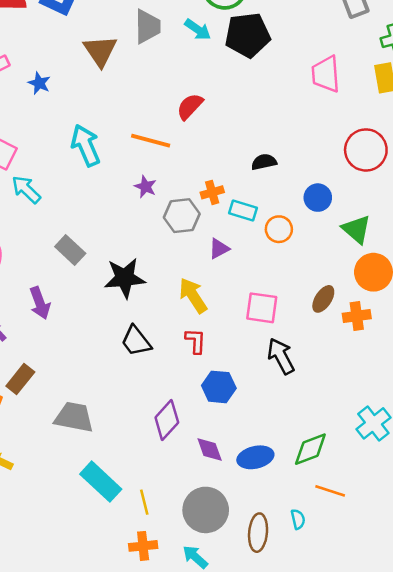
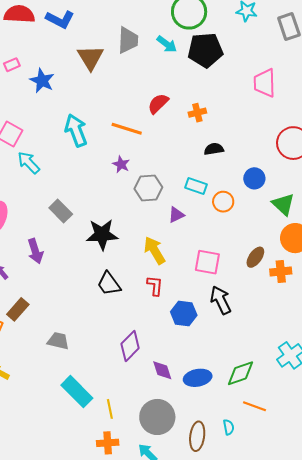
blue star: (39, 83) -> (42, 81), size x1.4
orange cross: (212, 192) -> (197, 113), moved
blue hexagon: (219, 387) -> (184, 314), moved
gray trapezoid: (74, 417) -> (58, 341), size x0.7

